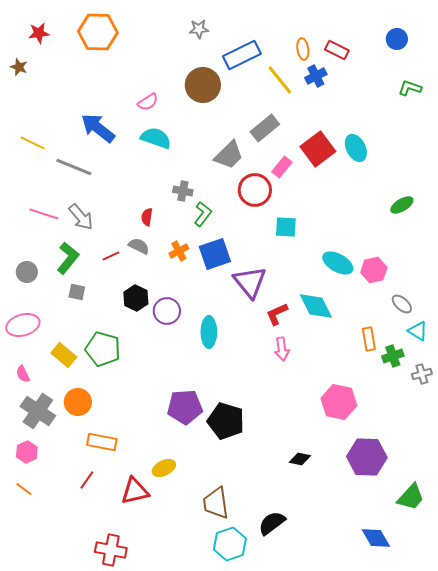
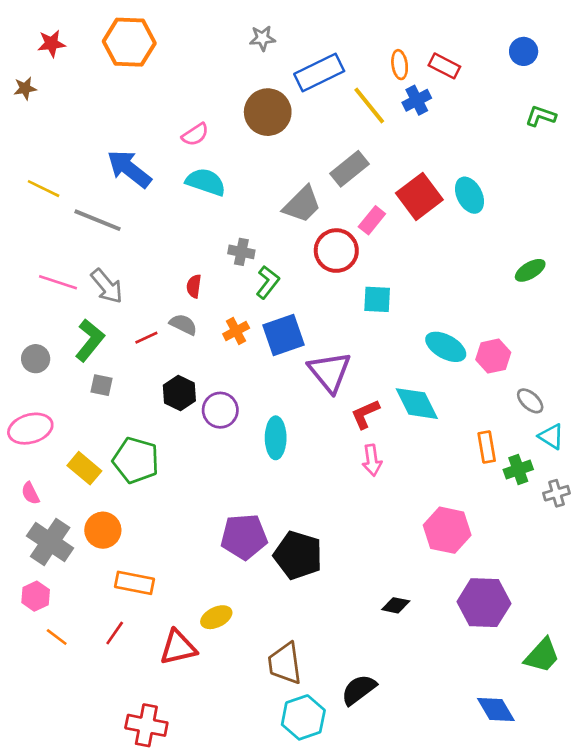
brown star: (19, 67) -> (25, 88), turned -30
orange line: (24, 489) -> (57, 637), moved

